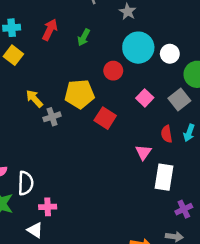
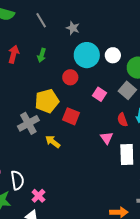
yellow arrow: (34, 99) -> (53, 142), moved
gray cross: (52, 117) -> (28, 123), size x1.5
pink cross: (48, 207) -> (38, 196), turned -32

